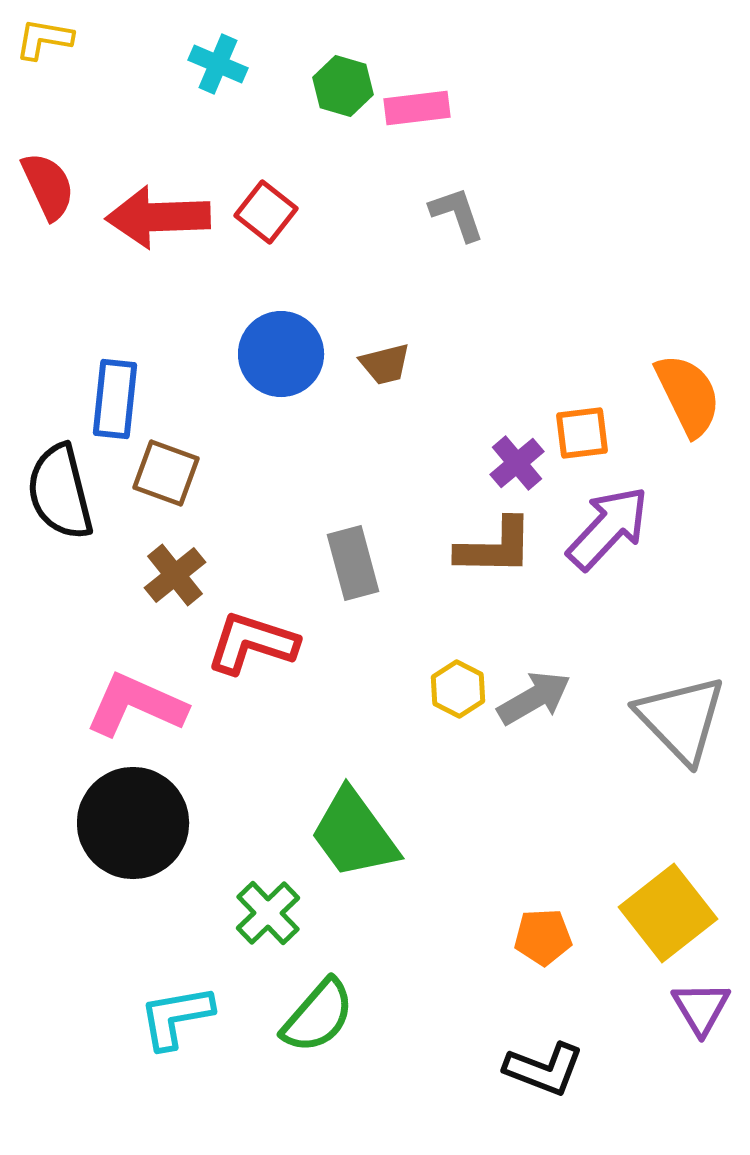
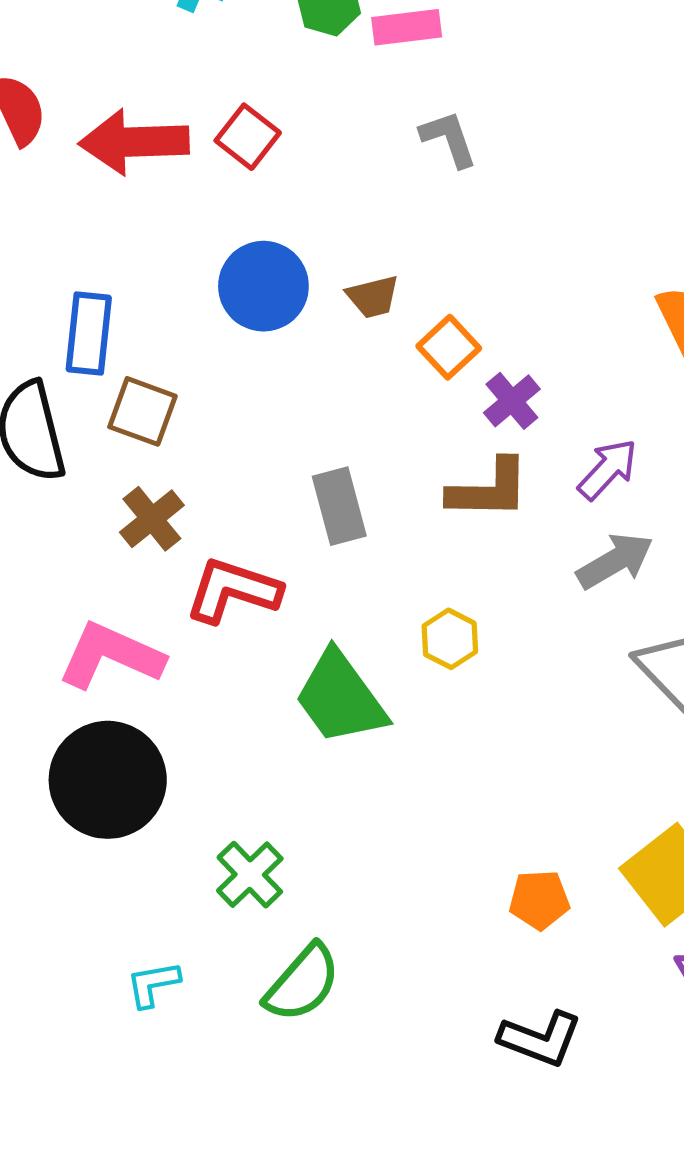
orange square: (582, 433) -> (449, 347), moved, turned -36
purple arrow: (608, 528) -> (608, 469), size x0.7
gray arrow: (534, 698) -> (615, 561), moved
green trapezoid: (354, 834) -> (340, 698), moved
cyan L-shape: (176, 1017) -> (153, 984), size x0.7

